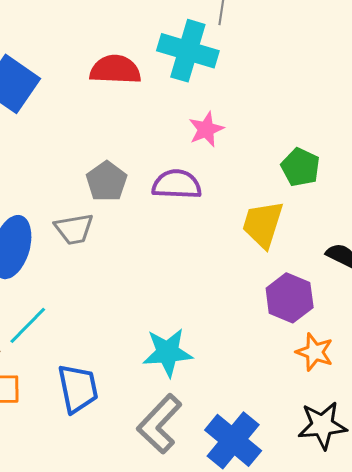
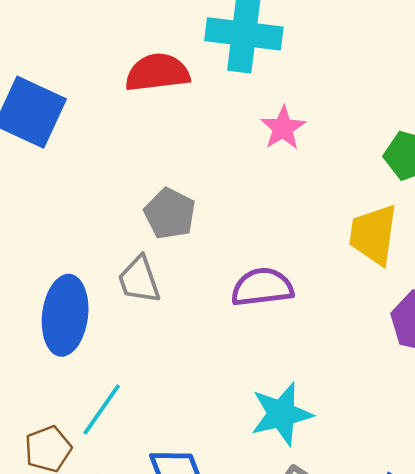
purple semicircle: (177, 184) -> (262, 287), moved
gray trapezoid: (74, 229) -> (139, 280), turned 90

